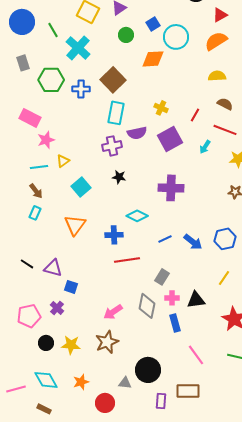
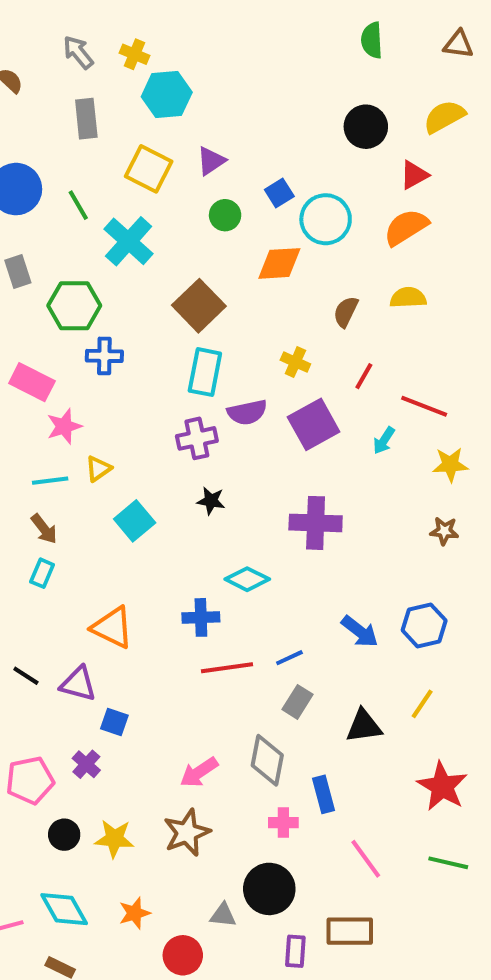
blue cross: (81, 89) -> (104, 356), moved
brown semicircle: (225, 104) -> (346, 312), moved, turned -91
orange triangle: (75, 225) -> (112, 627), moved, turned -40
blue line: (165, 239) -> (289, 658), moved
pink cross: (172, 298) -> (283, 823), moved
black triangle: (196, 300) -> (364, 726), moved

